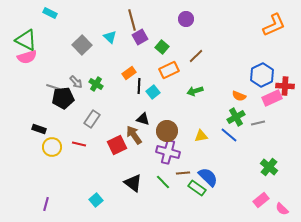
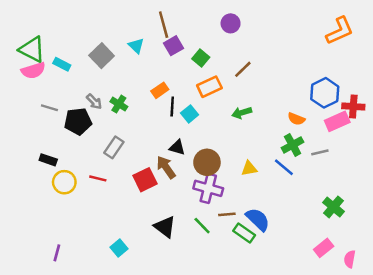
cyan rectangle: (50, 13) -> (62, 64), moved
gray line: (53, 87) -> (49, 108), moved
pink semicircle: (282, 209) -> (350, 259), turned 56

